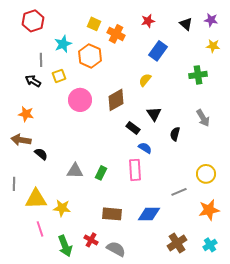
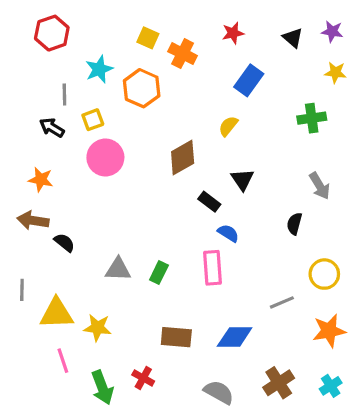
pink circle: (80, 100) -> (105, 158), moved
black semicircle: (175, 134) -> (294, 224), moved
gray semicircle: (116, 249) -> (219, 392), moved

